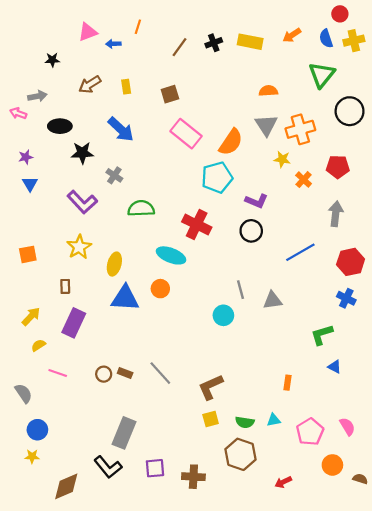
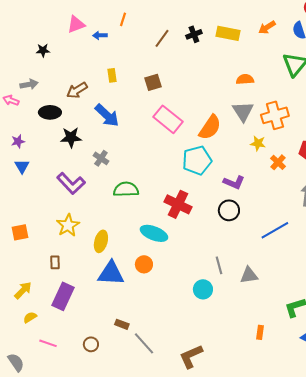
brown arrow: (90, 84) -> (77, 90), moved
brown rectangle: (125, 373) -> (122, 324), moved
orange rectangle: (288, 383) -> (260, 332), moved

